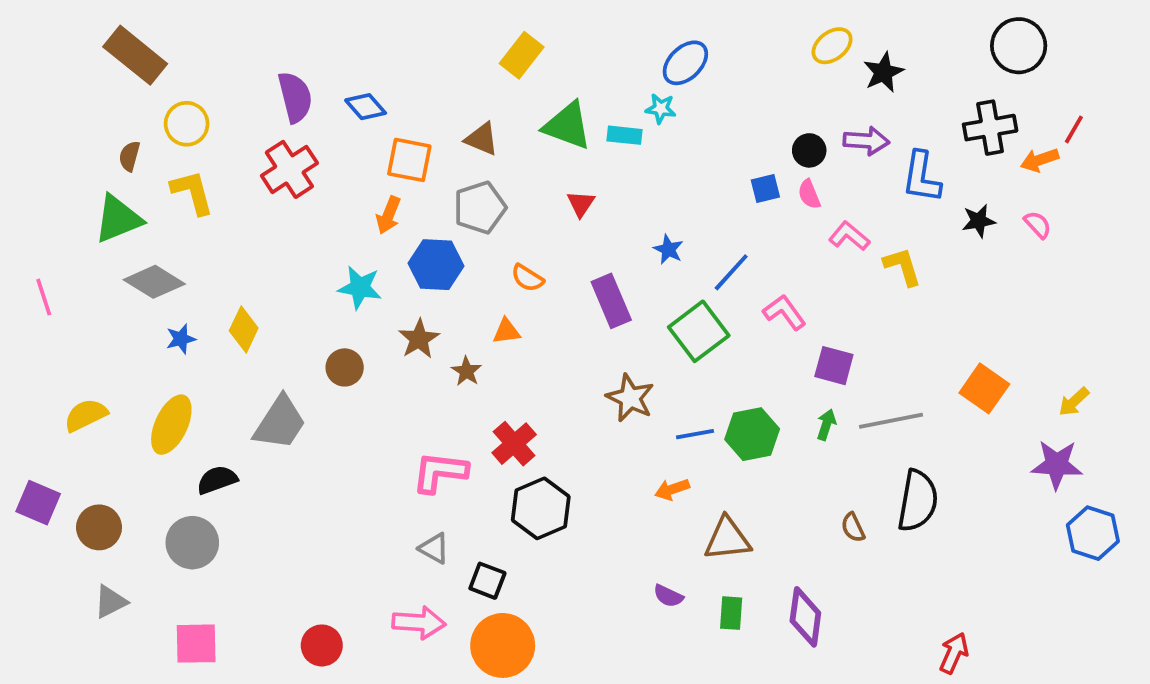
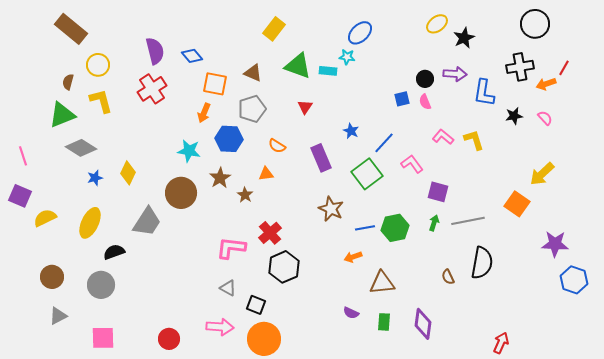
pink L-shape: (849, 236) -> (443, 137), moved
brown circle: (345, 367) -> (181, 193), size x1.6
yellow arrow: (1074, 402) -> (542, 174), moved, size x1.5
purple square: (38, 503) -> (20, 196), moved

